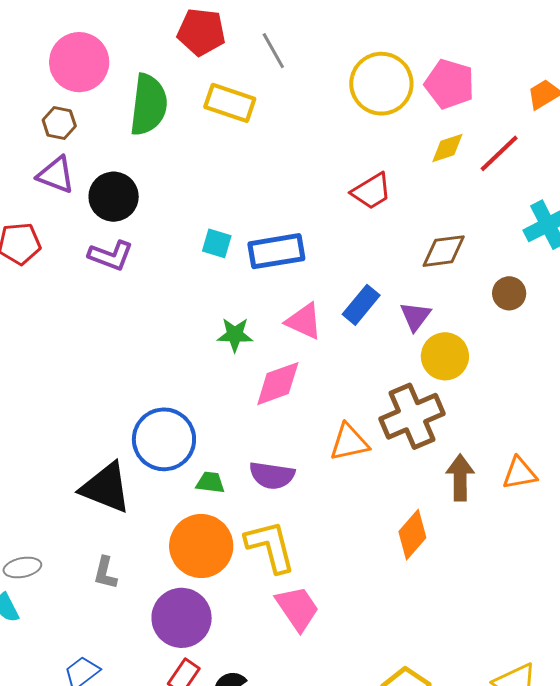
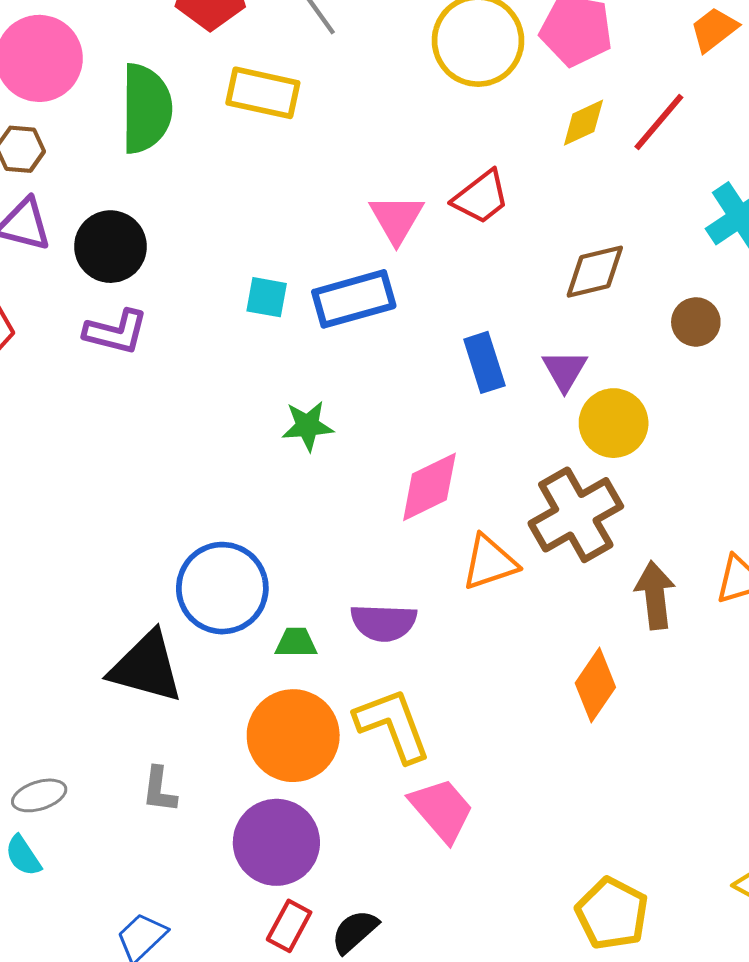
blue rectangle: (361, 305) -> (484, 362), turned -51
pink triangle: (304, 321) -> (396, 219), moved, turned 42
pink diamond: (278, 384) -> (429, 487), moved

